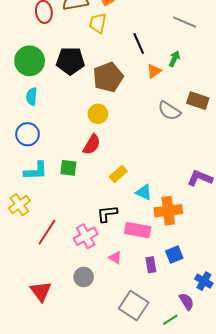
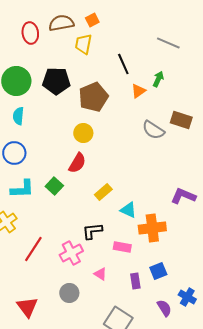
green square: (68, 168) -> (54, 186), turned 36
pink rectangle: (138, 230) -> (122, 247), size x0.7
purple semicircle: (187, 301) -> (164, 308), moved

